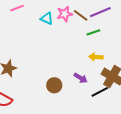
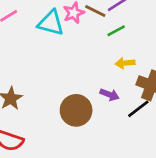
cyan triangle: (47, 18) -> (51, 23), size x1.5
brown circle: (54, 85) -> (76, 110), size x1.5

